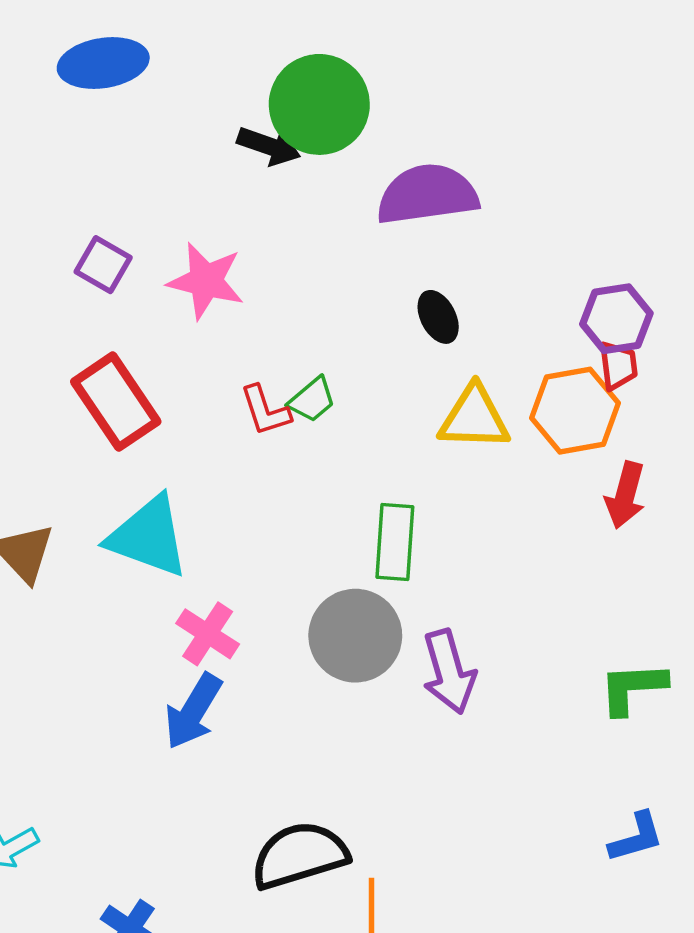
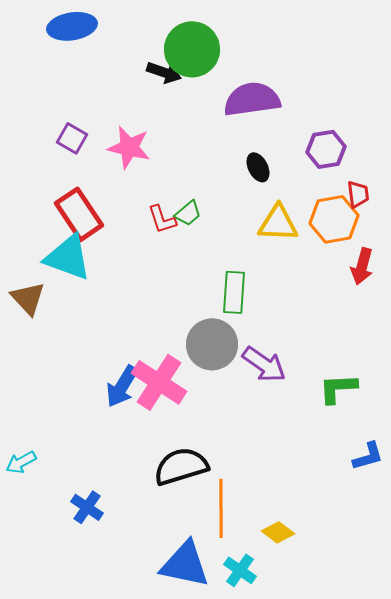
purple hexagon: (616, 319) -> (326, 149), moved
cyan triangle: (148, 537) -> (68, 257), moved
pink cross: (208, 634) -> (159, 382), moved, size x1.6
purple arrow: (449, 672) -> (264, 364), turned -39
green L-shape: (633, 688) -> (338, 388), moved

